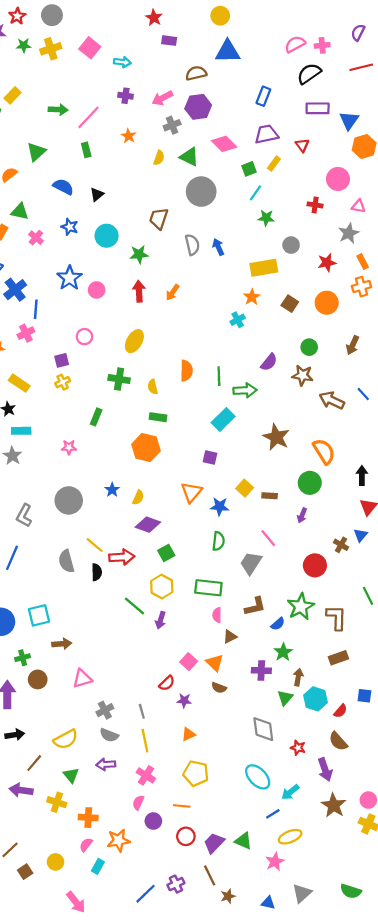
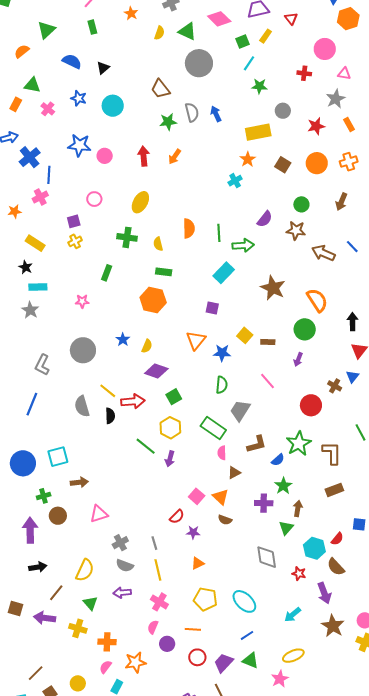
brown trapezoid: (159, 219) -> (160, 89), turned -55
green star: (139, 254) -> (168, 122), moved
blue star: (69, 278) -> (79, 145), turned -30
orange cross: (361, 287) -> (349, 162), moved
gray trapezoid: (251, 563) -> (240, 411), moved
green rectangle: (208, 588) -> (213, 428), turned 30
cyan hexagon: (316, 699) -> (314, 548), moved
yellow semicircle: (66, 739) -> (85, 570), turned -35
cyan ellipse: (258, 777) -> (244, 601), moved
blue line: (273, 814) -> (247, 635), moved

